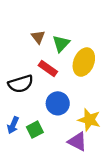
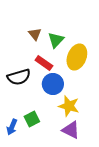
blue circle: (58, 103) -> (53, 84), moved
yellow star: (89, 120) -> (69, 106), moved
blue arrow: (13, 125) -> (12, 127), moved

